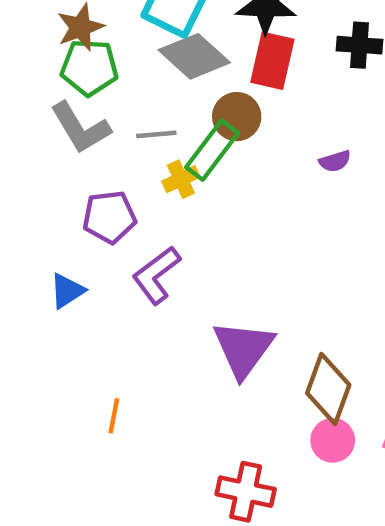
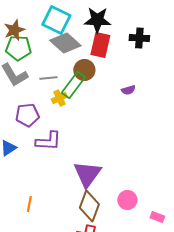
purple L-shape: (156, 275) -> (48, 141), turned -140
brown diamond: (328, 389) -> (89, 206), moved
pink circle: (333, 440) -> (127, 200), moved

